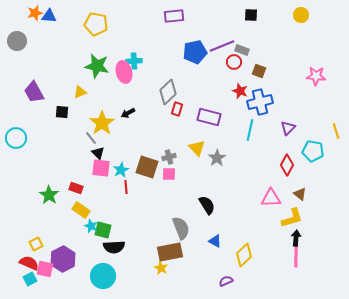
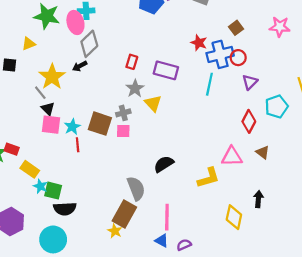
red circle: (234, 62) -> (238, 58), moved
brown square: (259, 71) -> (236, 28), moved, turned 32
gray diamond: (168, 92) -> (89, 44), moved
cyan pentagon: (313, 151) -> (276, 107), turned -30
gray star: (217, 158) -> (135, 88), moved
red rectangle: (76, 188) -> (12, 149), moved
black semicircle: (207, 205) -> (164, 164), turned -90
yellow L-shape: (292, 218) -> (208, 178), moved
blue triangle: (215, 241) -> (162, 241), moved
brown rectangle: (170, 252) -> (124, 214), turned -50
yellow diamond: (244, 255) -> (234, 217), moved, turned -35
pink line: (296, 255) -> (167, 217), moved

